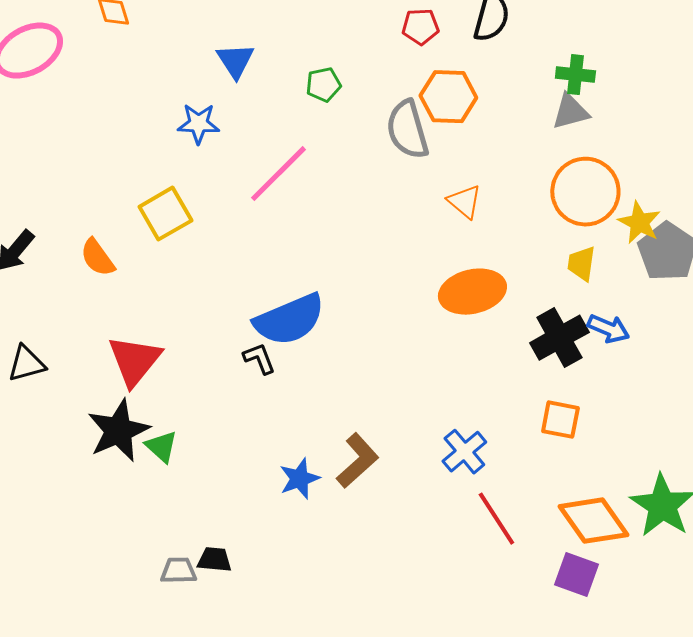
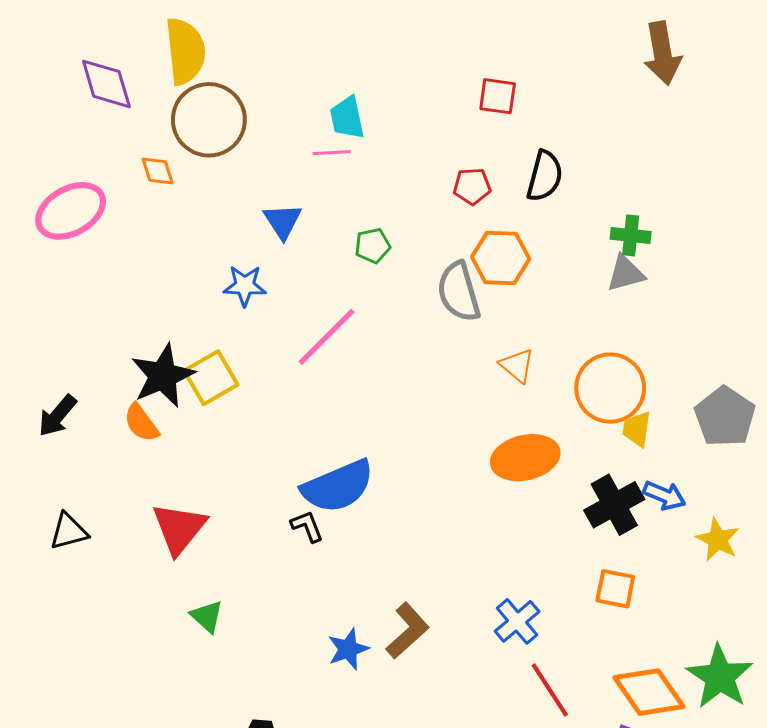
orange circle: (585, 192) -> (610, 388), moved
yellow star: (639, 223) -> (718, 540), moved
black star: (118, 431) -> (163, 376), moved

